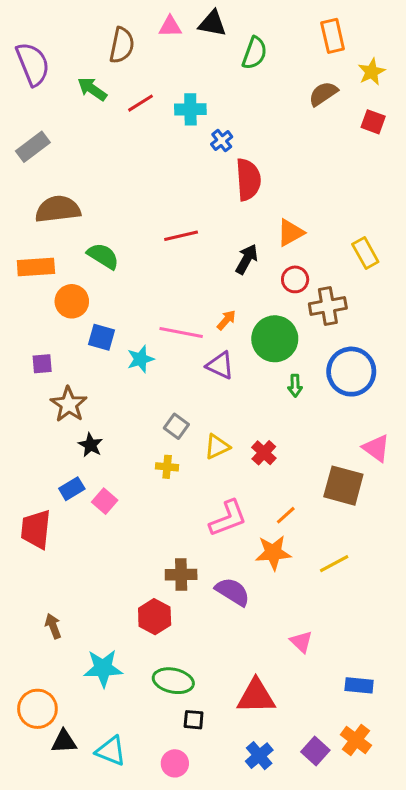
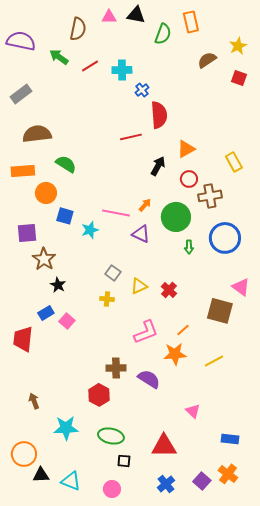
orange rectangle: (333, 36) -> (191, 22), moved
purple semicircle: (33, 64) -> (21, 41), turned -56
red line: (181, 236) -> (131, 137), moved
purple square: (42, 364) -> (27, 233), size x1.5

